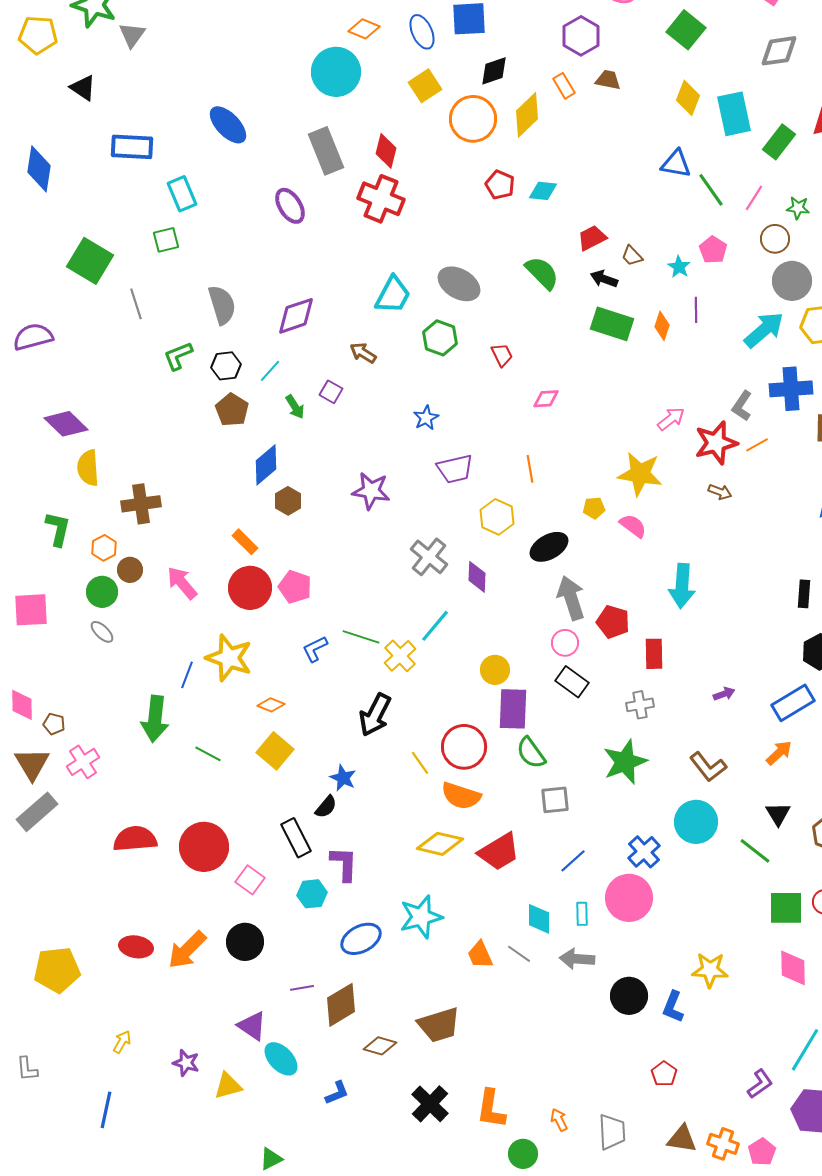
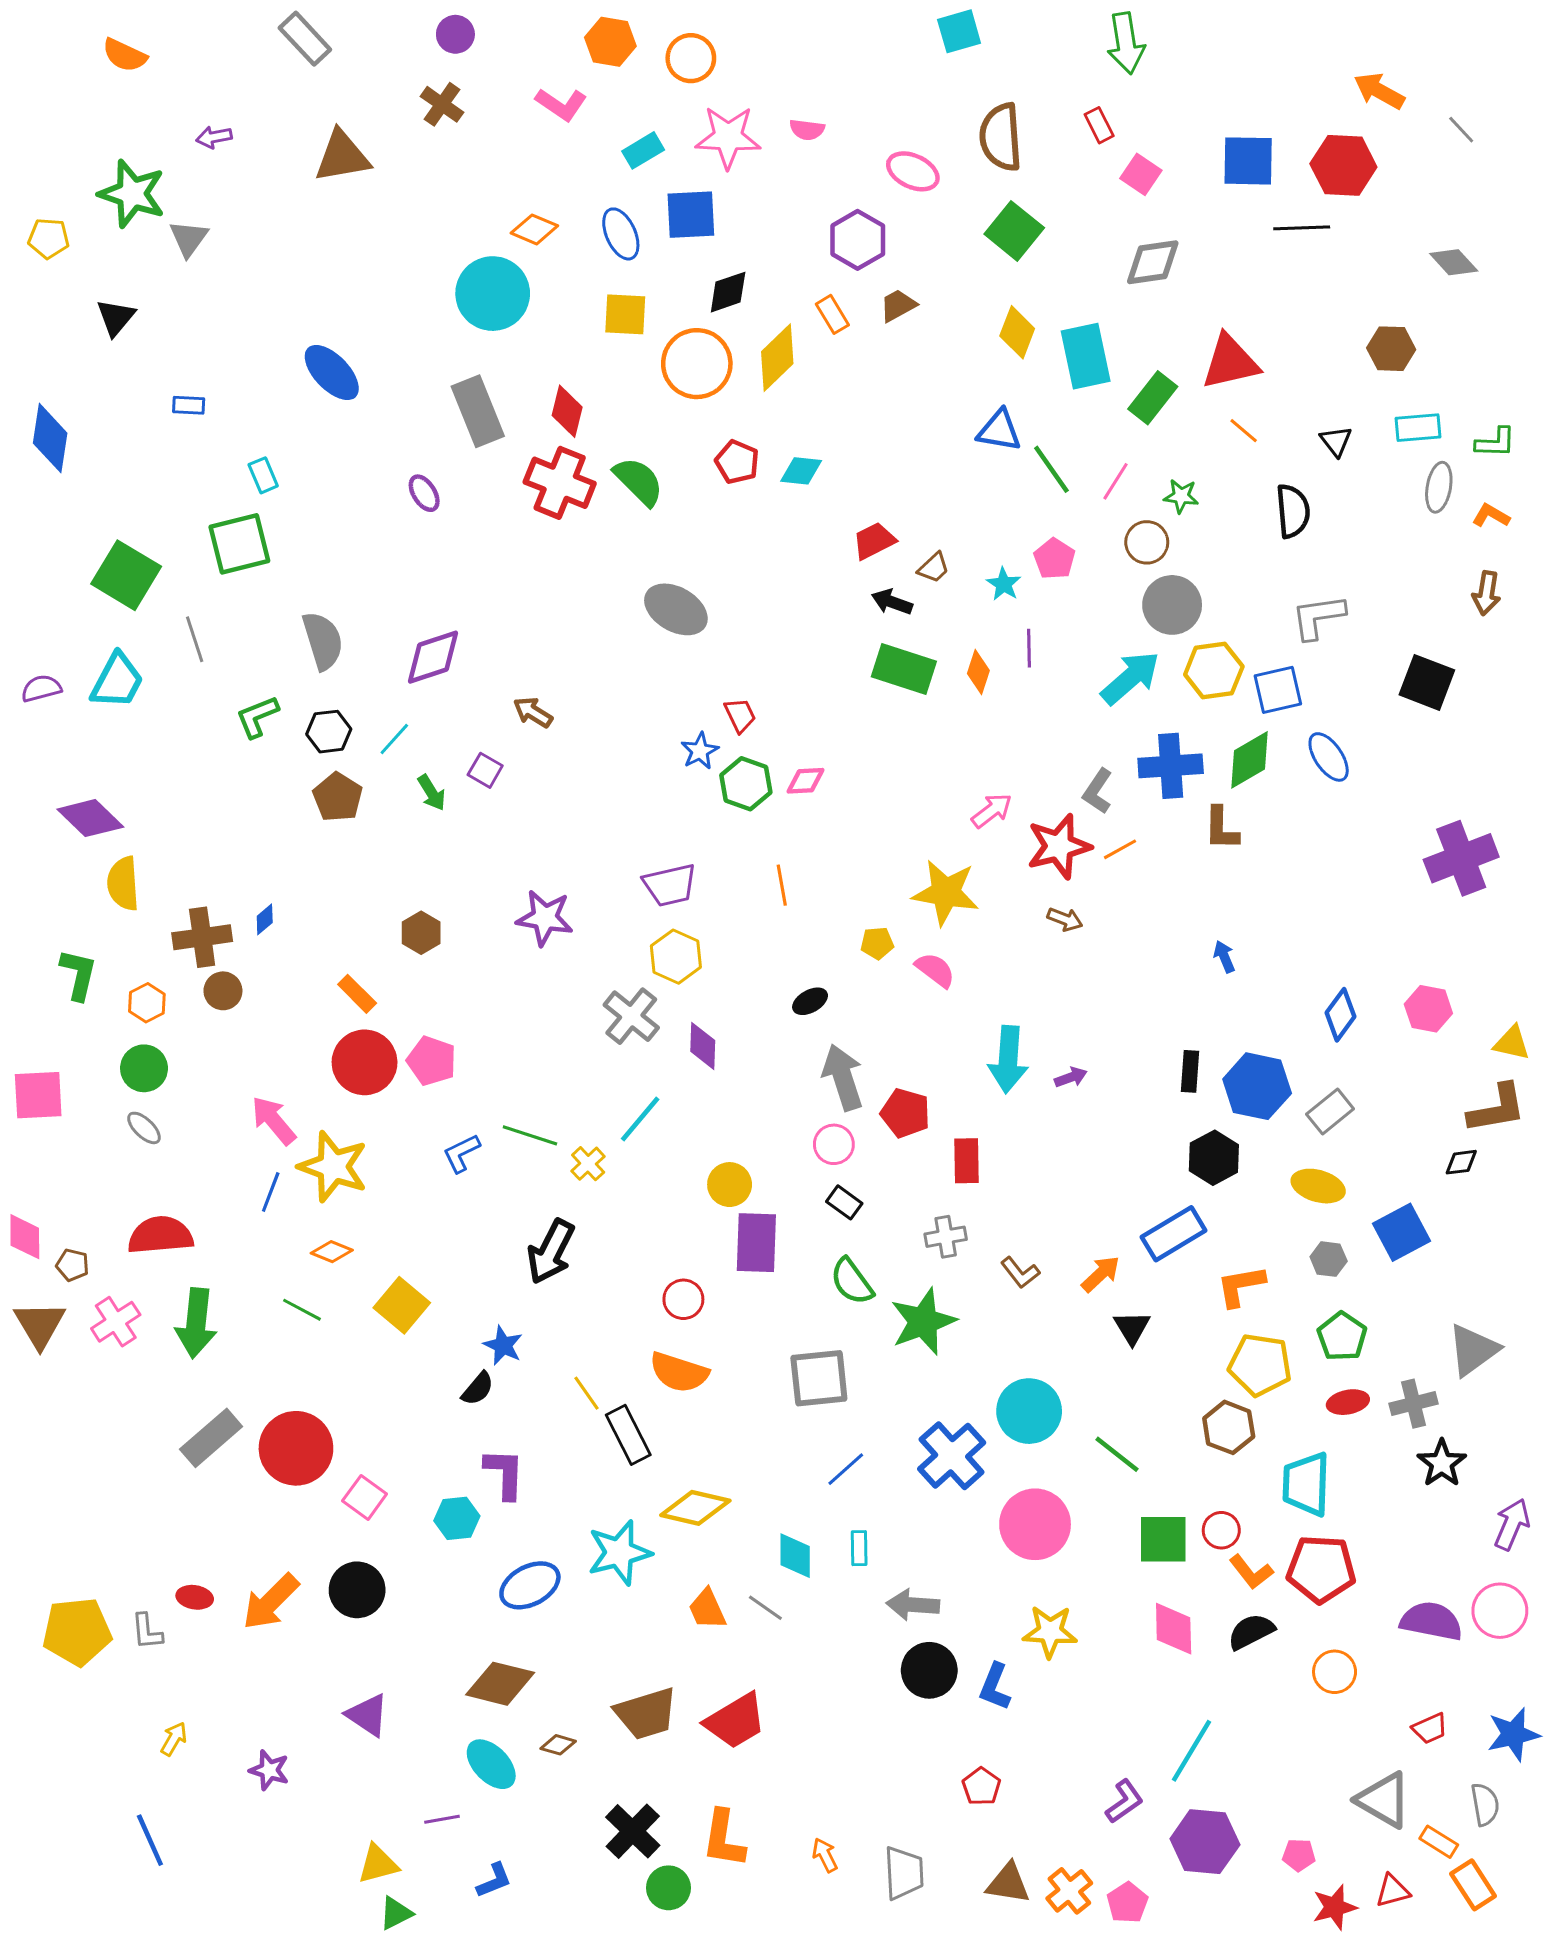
yellow pentagon: (38, 35) -> (49, 238), size x0.7
brown trapezoid: (608, 80) -> (898, 305), turned -40
yellow square: (425, 86) -> (625, 314), turned 36
black triangle: (83, 88) -> (116, 317), turned 36
blue rectangle: (132, 147) -> (189, 405), size x0.5
cyan rectangle: (182, 194) -> (263, 475), size x0.7
purple ellipse: (290, 206) -> (424, 493), size x0.7
green square: (166, 240) -> (239, 544), size x1.6
brown trapezoid: (632, 256) -> (934, 568), turned -90
green semicircle: (542, 273) -> (639, 481), moved
cyan trapezoid: (393, 295) -> (117, 681), moved
purple semicircle: (33, 337) -> (41, 688), size x0.7
green hexagon: (440, 338) -> (746, 784), moved
blue star: (426, 418) -> (700, 751), moved
blue diamond: (266, 465) -> (265, 919), moved, size x0.5
yellow hexagon: (497, 517) -> (676, 957), moved
black ellipse: (549, 547) -> (810, 1001), size x0.6
brown circle: (130, 570) -> (223, 991), moved
pink arrow: (182, 583) -> (274, 1120), moved
yellow cross: (400, 656) -> (588, 1164), size x0.7
black rectangle: (572, 682) -> (844, 1202), size x0.7
purple arrow: (724, 694) -> (1071, 1077), moved
orange diamond: (271, 705) -> (332, 1252), moved
green arrow: (155, 719) -> (196, 1323), moved
red circle: (464, 747) -> (683, 1299), size x0.6
green semicircle: (531, 753) -> (852, 1281), moved
orange arrow: (779, 753) -> (1101, 1274), moved
yellow line: (420, 763) -> (587, 1393), moved
brown L-shape: (708, 767) -> (1020, 1272), moved, size x0.7
gray square: (555, 800) -> (819, 1378), size x1.4
gray rectangle: (37, 812) -> (211, 1438), moved
black triangle: (778, 814) -> (1132, 1328), moved
black rectangle: (296, 838) -> (628, 1435), moved
red semicircle: (135, 839) -> (160, 1235), moved
yellow diamond: (440, 844) -> (695, 1508), moved
red trapezoid: (499, 852) -> (736, 1721), moved
blue cross: (644, 852) -> (952, 1456), size x1.4
pink circle: (629, 898) -> (1035, 1524), moved
red ellipse: (136, 947) -> (195, 1597), size x0.7
gray arrow: (577, 959) -> (913, 1605), moved
purple line: (302, 988) -> (442, 1819), moved
brown diamond: (341, 1005) -> (500, 1684), turned 45
brown diamond: (380, 1046) -> (558, 1745), size x0.7
cyan ellipse: (281, 1059) -> (491, 1764), moved
gray L-shape: (27, 1069) -> (147, 1632), moved
yellow triangle: (228, 1086) -> (378, 1864), moved
blue L-shape: (337, 1093) -> (494, 1880), moved
blue line: (106, 1110) -> (150, 1840), turned -36
orange cross: (723, 1144) -> (1069, 1891), turned 32
green circle: (523, 1154) -> (668, 1888), moved

